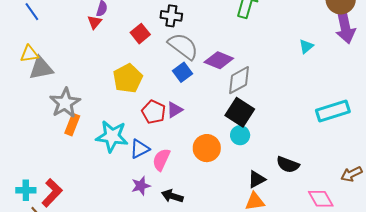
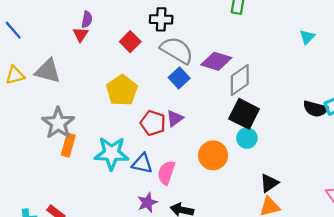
gray triangle: (41, 68) -> (48, 71), moved, turned 32
blue triangle: (140, 149) -> (142, 163), turned 45
black semicircle: (288, 165) -> (315, 109), moved

